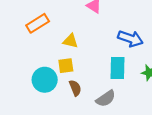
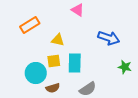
cyan rectangle: (117, 68) -> (75, 63), moved
brown semicircle: (75, 88) -> (53, 88), moved, turned 96

